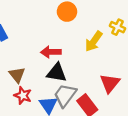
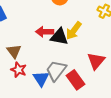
yellow arrow: (94, 41) -> (74, 31), moved
black triangle: (57, 73) -> (59, 37), moved

